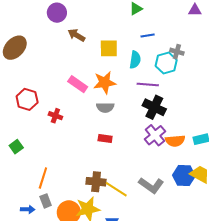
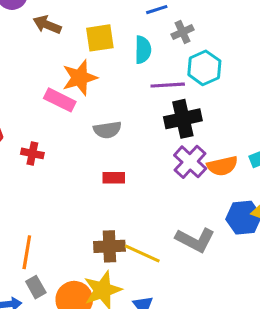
gray cross: (177, 52) -> (183, 32), moved, turned -32
cyan hexagon: (166, 63) -> (204, 68), moved
orange star: (105, 82) -> (80, 78), moved
black cross: (154, 107) -> (183, 119), turned -30

